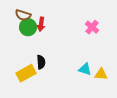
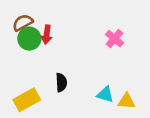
brown semicircle: (23, 15) -> (23, 23), turned 133
black semicircle: (41, 62) -> (61, 82), moved

